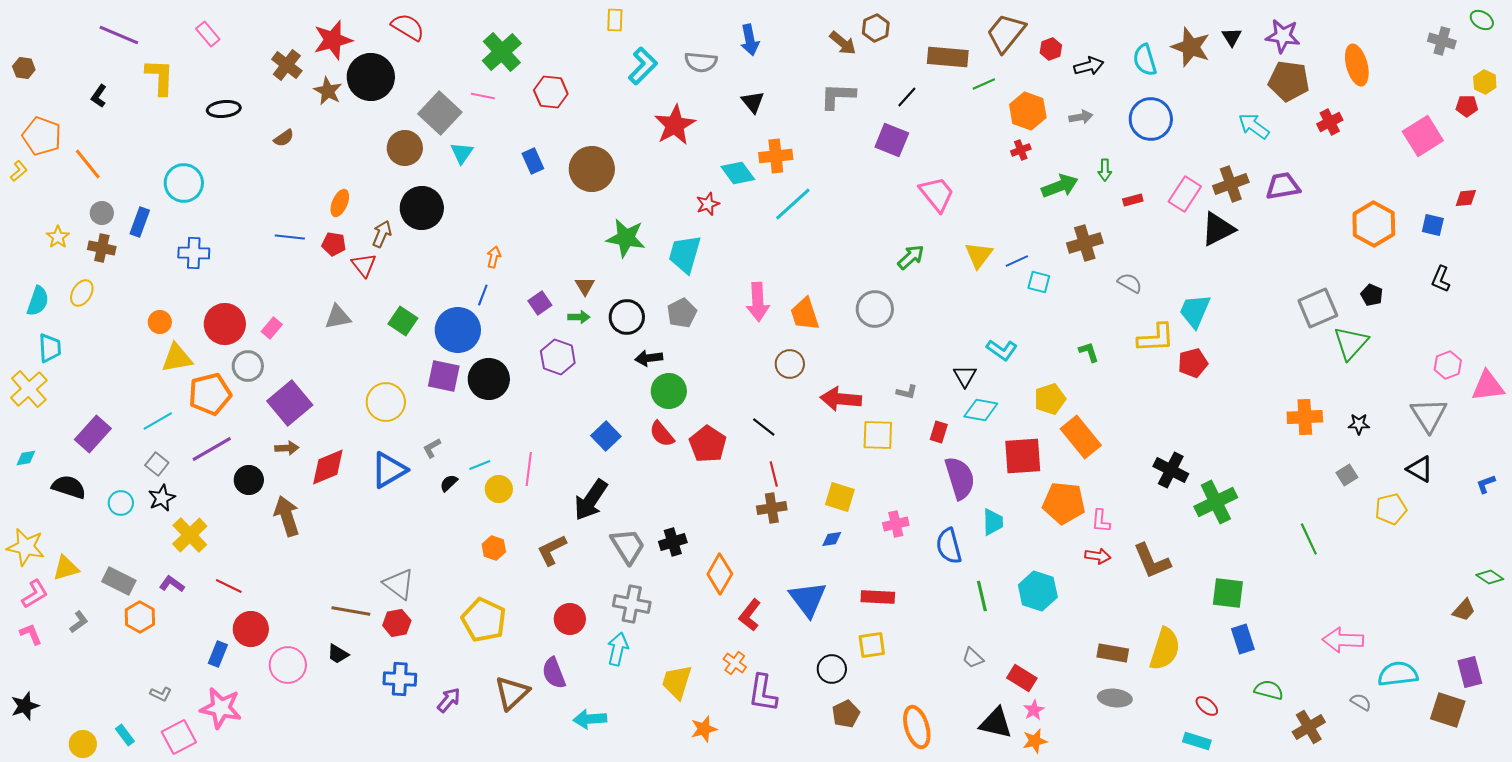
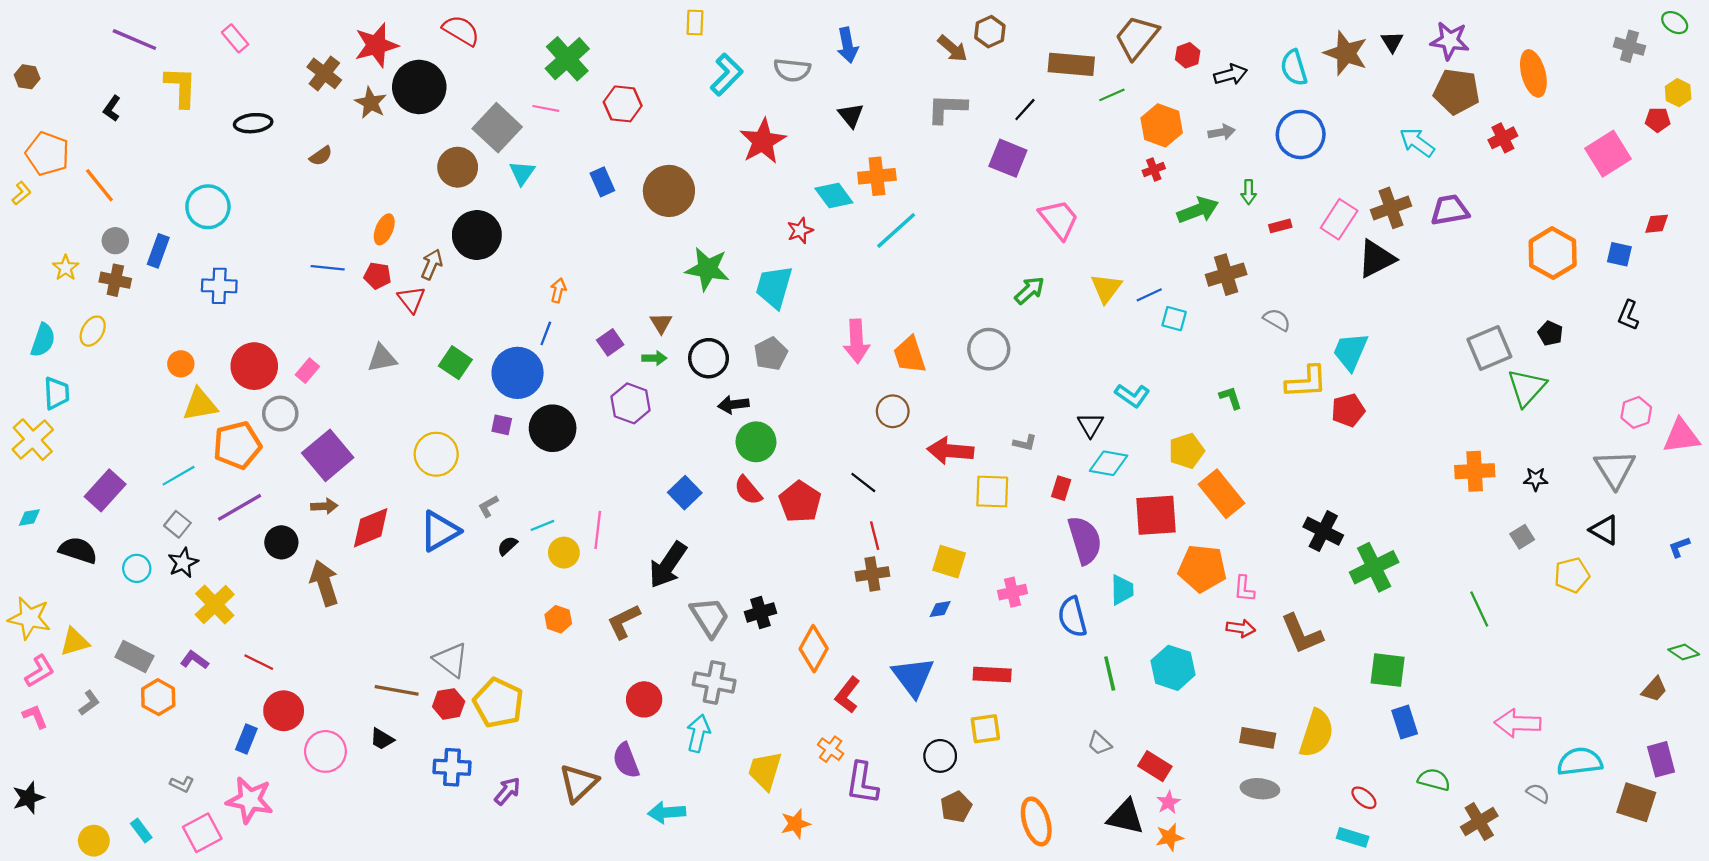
purple square: (444, 376) -> (502, 425), size x0.6
yellow pentagon: (484, 620) -> (498, 703), moved

